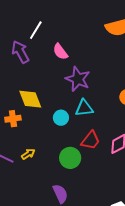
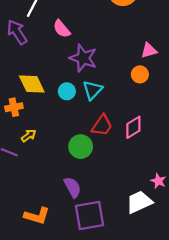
cyan triangle: (84, 108) -> (93, 90), turned -36
cyan circle: (61, 118) -> (67, 91), moved
yellow arrow: (28, 154) -> (29, 136), moved

